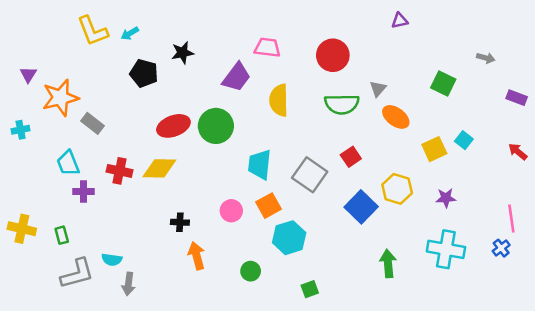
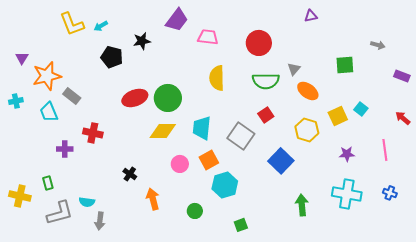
purple trapezoid: (236, 77) -> (177, 20), moved
green square: (443, 84) -> (345, 65), turned -30
red square: (351, 157) -> (266, 115), moved
cyan trapezoid: (68, 163) -> (49, 112), moved
yellow diamond: (159, 168) -> (163, 131), moved
yellow hexagon: (397, 189) -> (307, 130), moved
pink line: (511, 218) -> (385, 150), moved
black cross: (180, 222) -> (130, 174), moved, turned 32
yellow cross: (22, 229) -> (20, 196), moved
blue cross: (501, 248) -> (390, 193), turned -32

